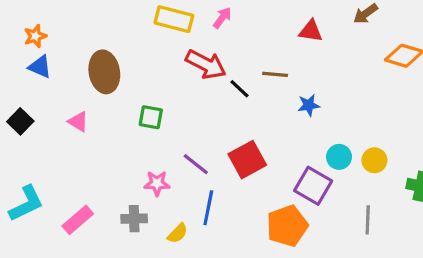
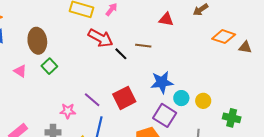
blue star: (309, 105) -> (162, 82), moved, size x1.6
green square: (151, 117) -> (49, 66), moved, turned 35

